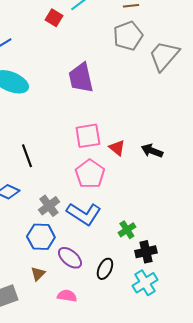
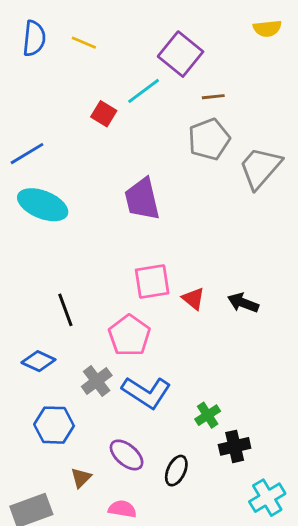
pink pentagon: (90, 174) -> (129, 336), moved
blue hexagon: (41, 237) -> (54, 425), moved
cyan cross: (145, 283) -> (267, 498), moved

